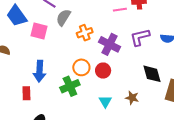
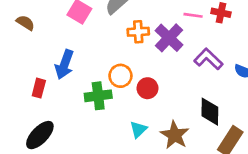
purple L-shape: (140, 37) -> (208, 59), turned 40
purple cross: (110, 44) -> (169, 38), moved
brown star: (132, 98) -> (175, 135), size x1.5

